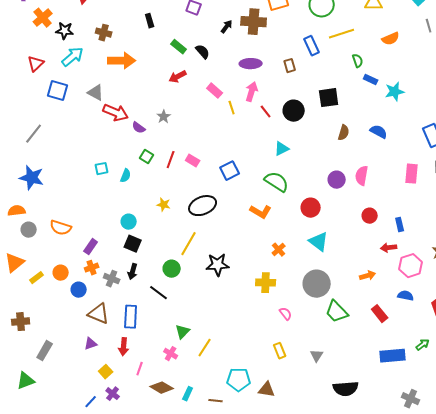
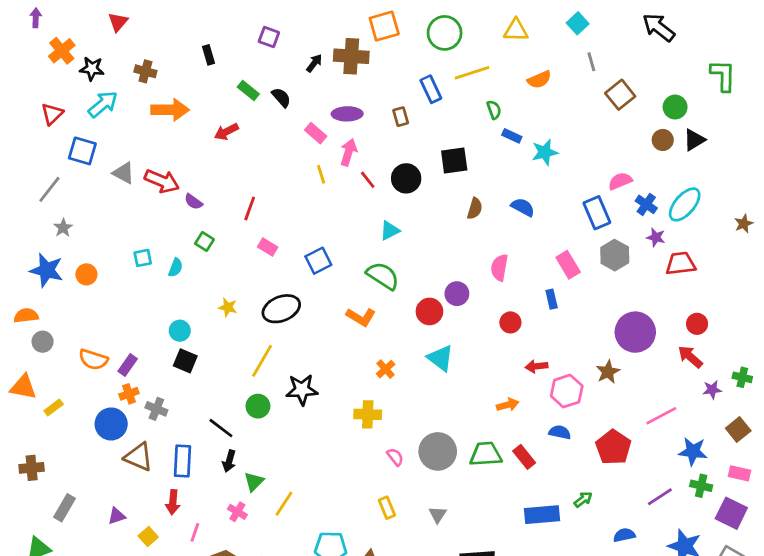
red arrow: (178, 77) -> (226, 132), moved
pink rectangle: (215, 91) -> (316, 133), moved
gray triangle: (96, 93) -> (123, 173), moved
gray star: (164, 117) -> (63, 228), moved
gray line: (34, 134) -> (49, 189), moved
red line: (171, 160) -> (250, 209), moved
pink rectangle: (412, 174) -> (568, 265), turned -36
purple circle: (337, 180) -> (457, 294), moved
blue rectangle: (400, 225) -> (552, 299), moved
orange semicircle: (61, 228) -> (93, 359), moved
orange triangle: (15, 263) -> (23, 387), turned 50
green circle: (172, 269) -> (258, 406), moved
black arrow: (133, 272) -> (229, 461), moved
orange circle: (61, 273) -> (86, 274), moved
gray circle: (317, 284) -> (438, 451), moved
blue circle: (79, 290) -> (111, 424), size x1.5
green trapezoid: (337, 312) -> (486, 454), moved, turned 130
purple triangle: (91, 344) -> (117, 516), moved

